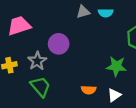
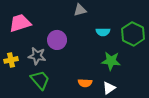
cyan semicircle: (106, 13) -> (103, 32), moved
gray star: (37, 61) -> (37, 56), turned -30

